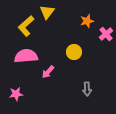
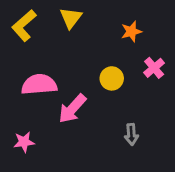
yellow L-shape: (26, 26) -> (24, 25), moved
pink cross: (106, 34) -> (154, 68), moved
pink arrow: (48, 72) -> (72, 109), size x1.5

